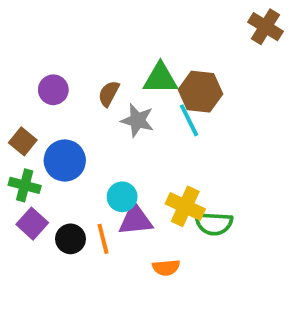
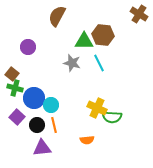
brown hexagon: (200, 92) -> (103, 35), moved
brown semicircle: (109, 94) -> (57, 16), moved, size x1.5
blue circle: (65, 160) -> (34, 98), moved
green cross: (25, 185) -> (15, 88), moved
cyan circle: (122, 197) -> (51, 105), moved
purple triangle: (135, 220) -> (42, 148), moved

